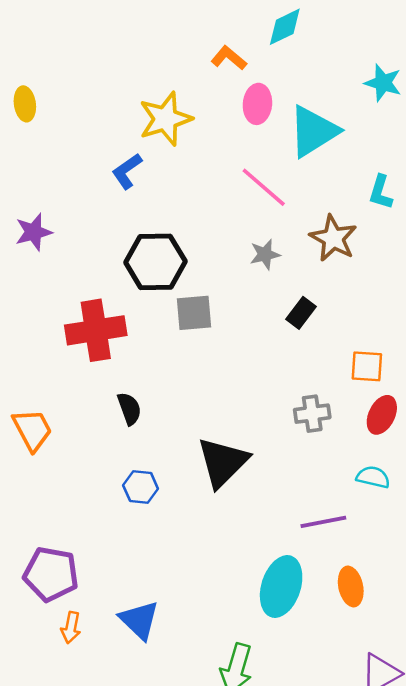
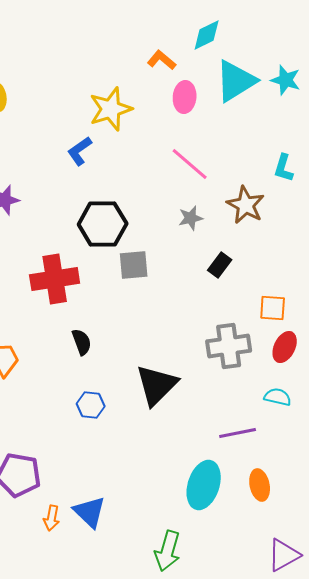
cyan triangle: (313, 131) -> (236, 81), moved
gray cross: (312, 414) -> (229, 346), size x1.5
orange arrow: (71, 628) -> (52, 518), moved

